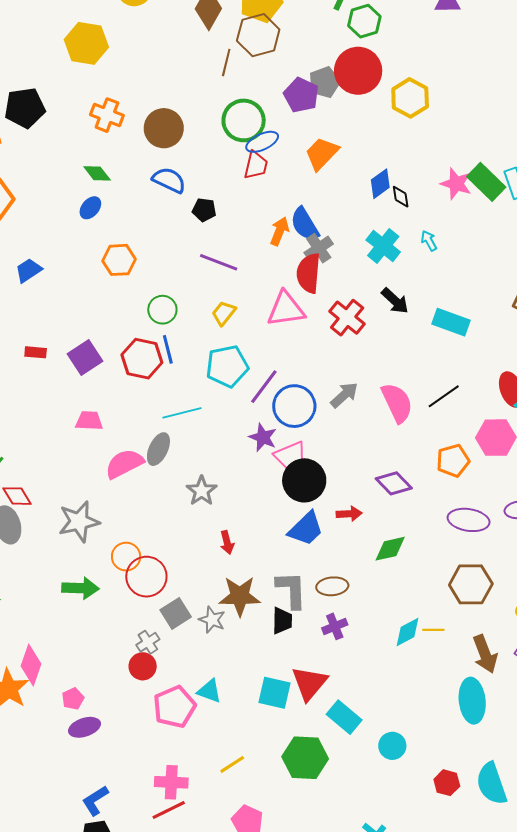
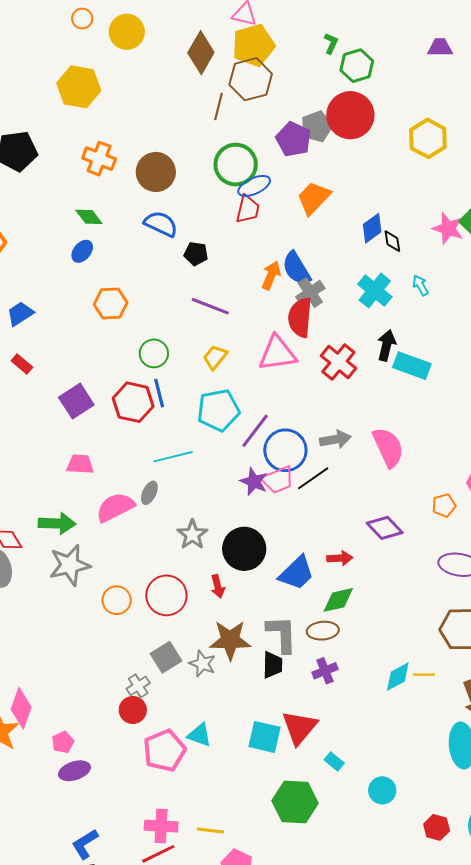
yellow hexagon: (410, 98) -> (428, 138), moved
black arrow: (395, 301) -> (386, 345), turned -120
cyan rectangle: (451, 322) -> (412, 366), moved
red rectangle: (36, 352) -> (22, 364), moved, turned 35
gray arrow: (344, 395) -> (335, 439), turned 32
black line: (444, 396) -> (313, 478), moved
gray ellipse: (158, 449) -> (149, 493), size x0.7
pink trapezoid: (290, 455) -> (278, 480), moved
orange pentagon: (453, 461) -> (444, 505), size x0.7
black circle: (304, 480) -> (244, 549), moved
green diamond: (390, 549) -> (338, 600), moved
red circle: (146, 577) -> (166, 595), moved
green arrow: (80, 588) -> (57, 523), moved
cyan rectangle: (344, 717) -> (334, 761), size x0.6
yellow line: (232, 764) -> (210, 830), moved, turned 40

